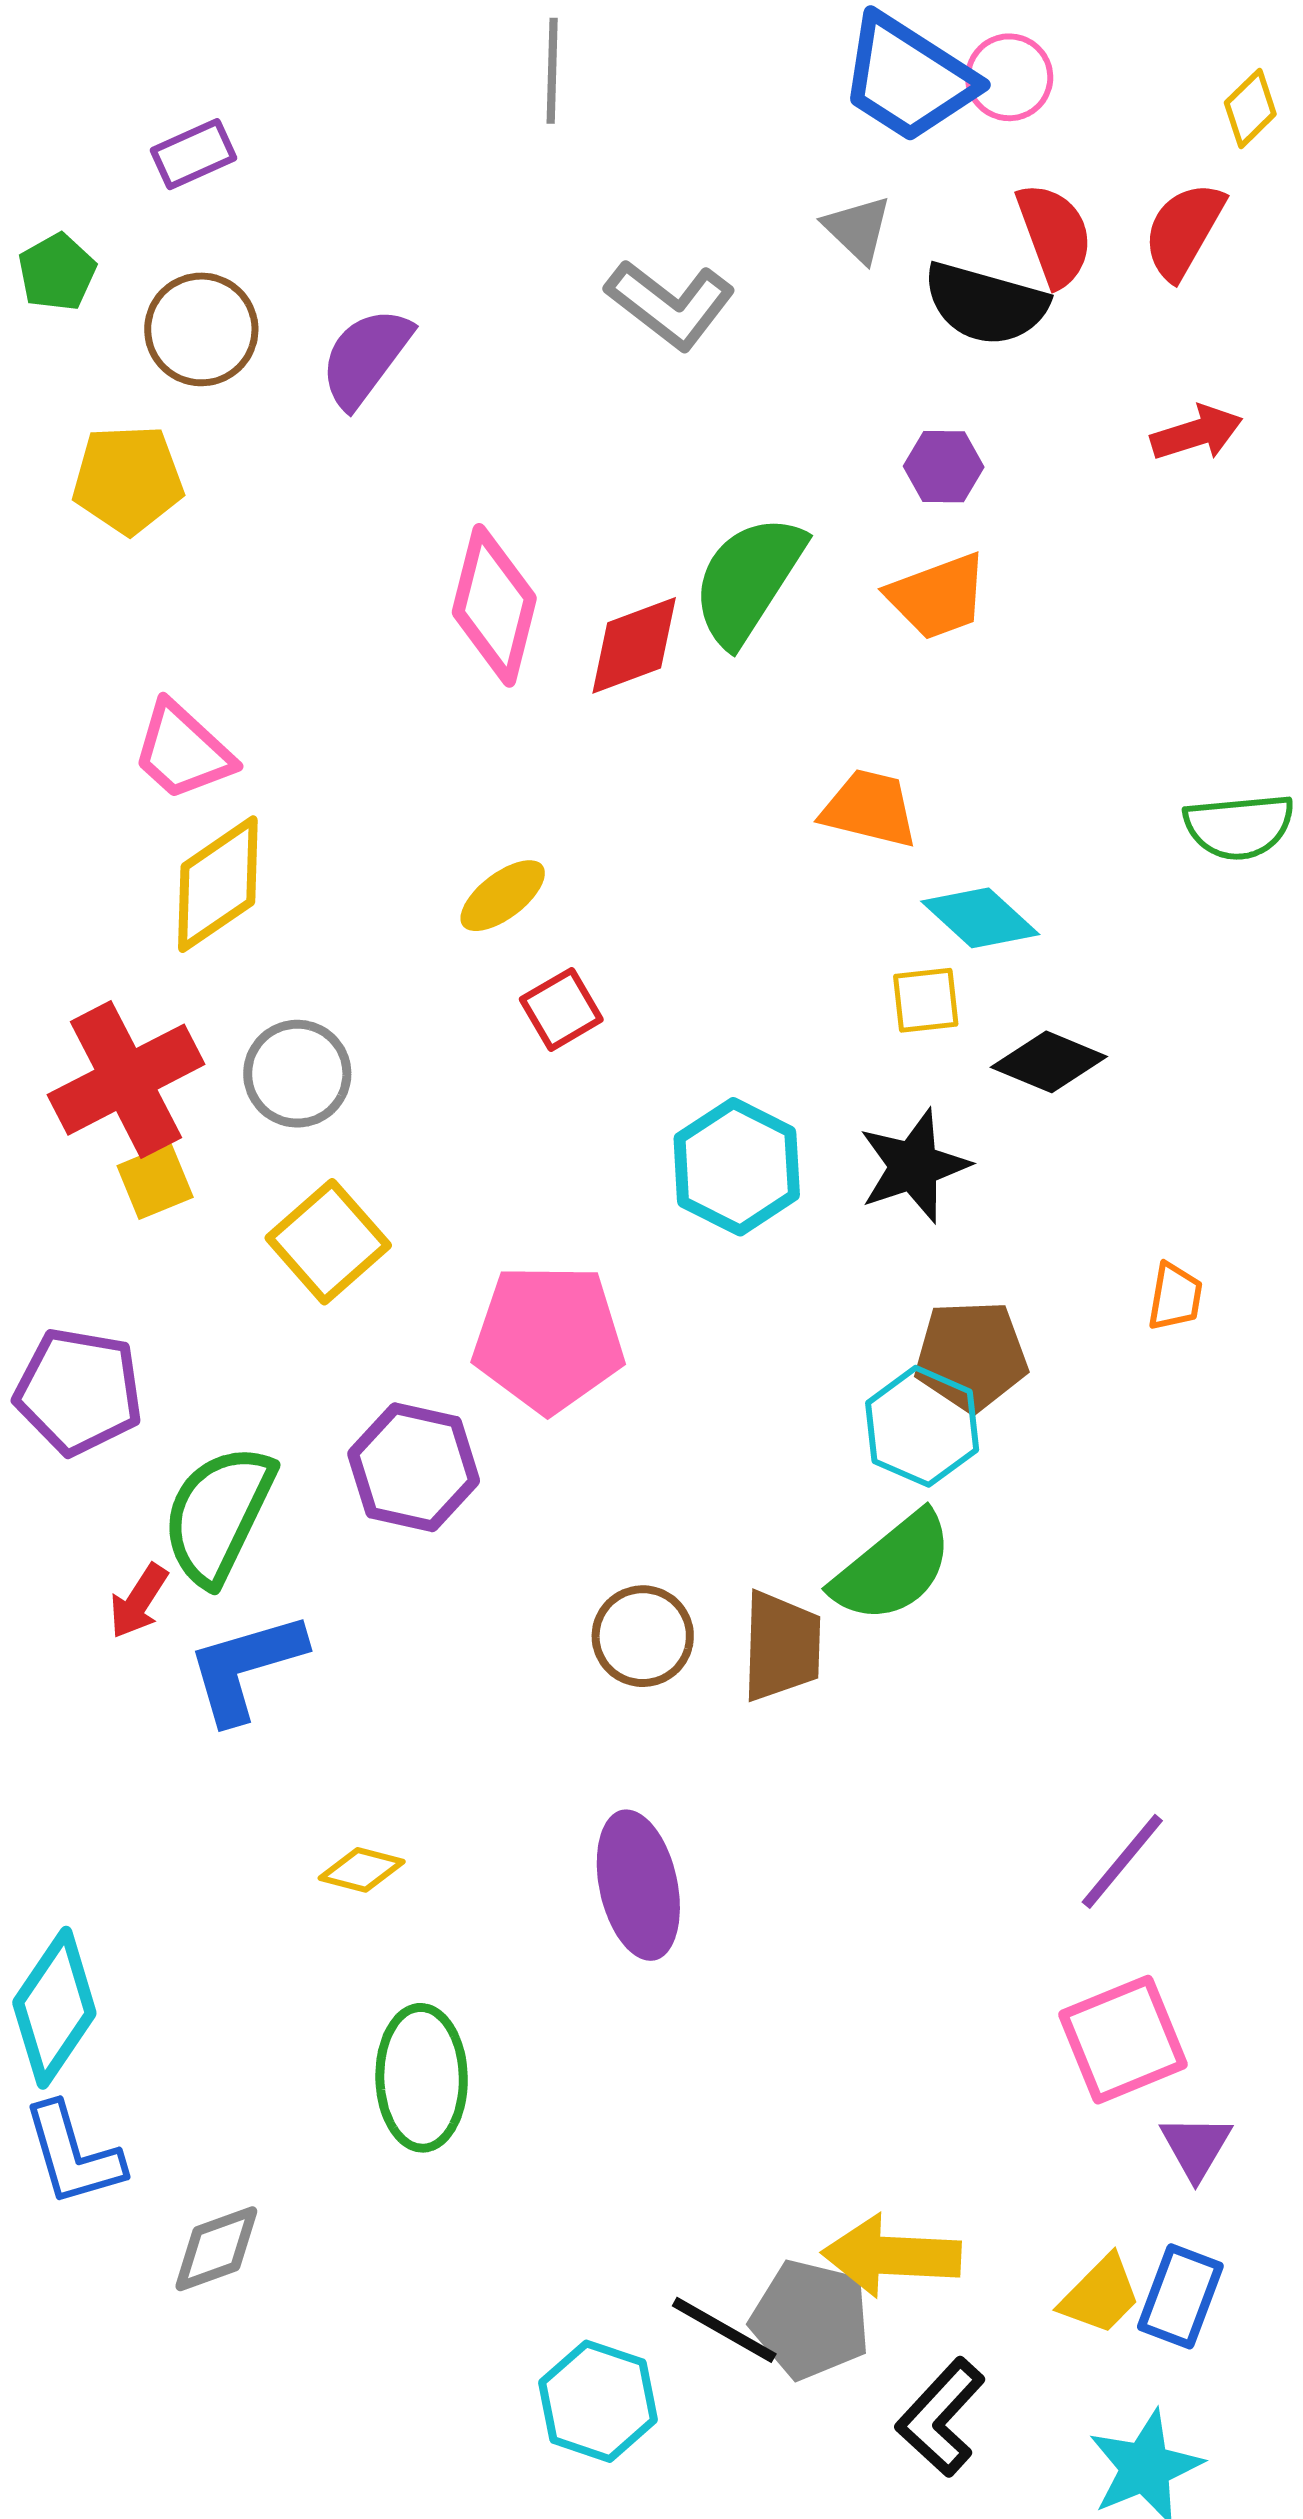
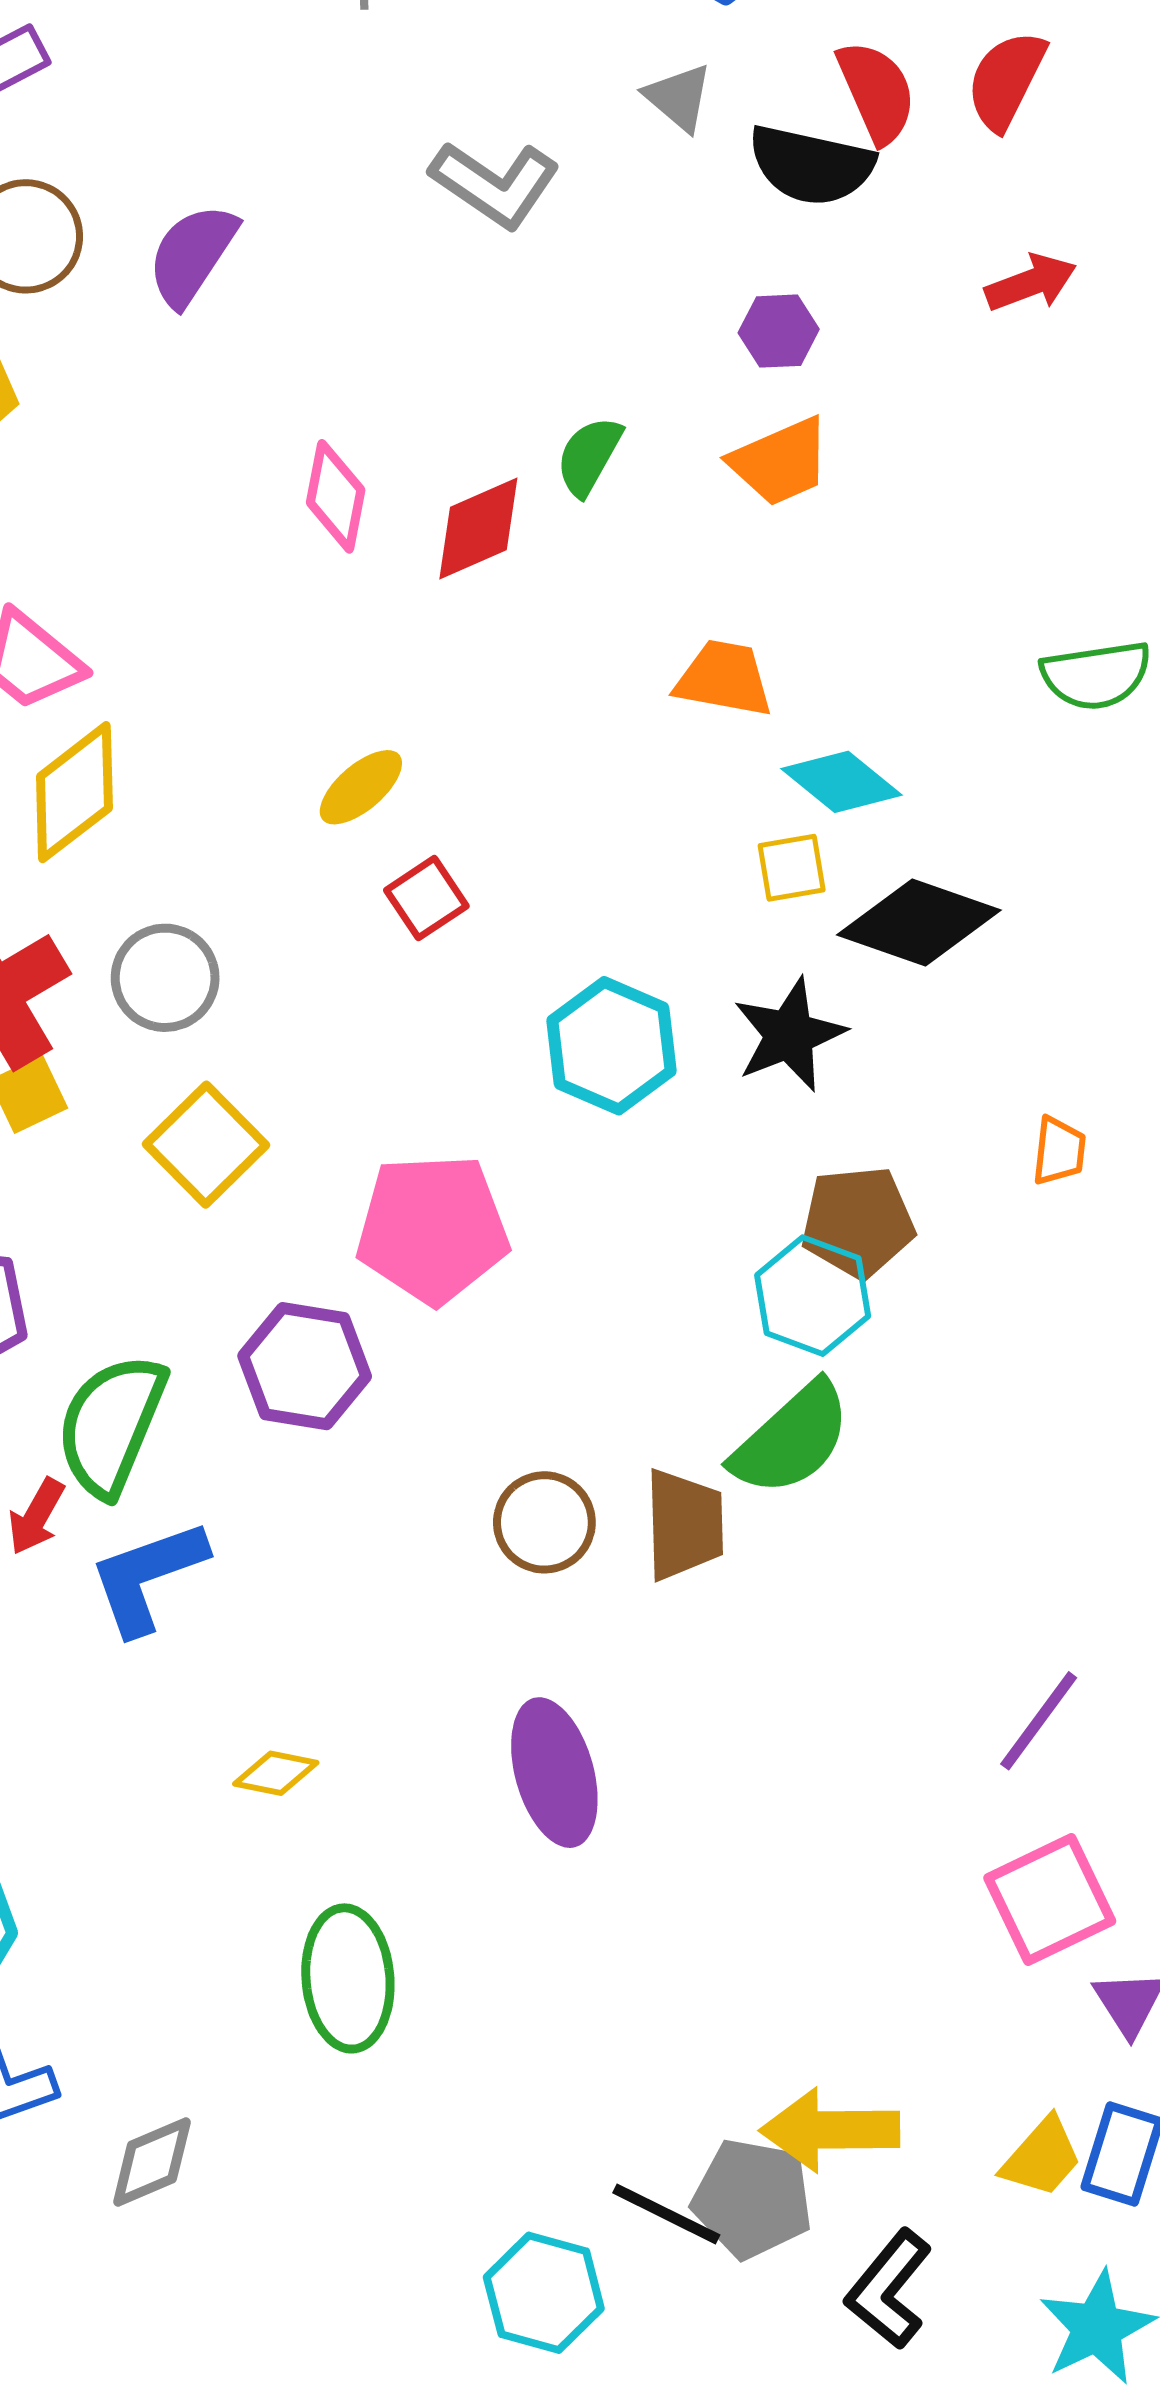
green semicircle: (748, 580) -> (589, 456), size x0.6
pink diamond: (494, 605) -> (336, 496), size x0.7
black diamond: (1049, 1062) -> (919, 923), size x1.4

